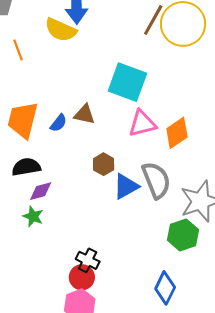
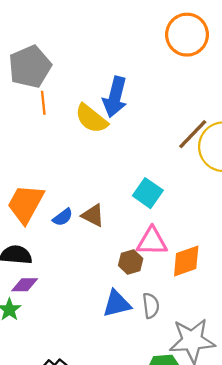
orange line: (18, 50) -> (43, 103), moved
cyan square: (127, 82) -> (148, 193), size x0.7
brown hexagon: (104, 164) -> (131, 262), moved
gray semicircle: (156, 180) -> (151, 306), size x0.6

